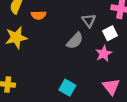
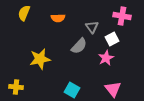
orange semicircle: (39, 15) -> (58, 18), moved
yellow star: (16, 38) -> (40, 59), moved

